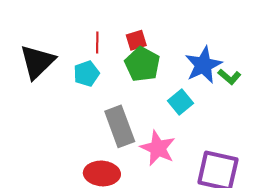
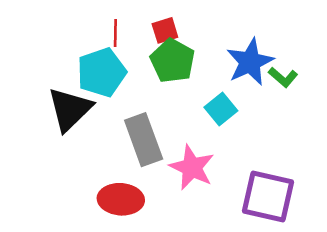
black triangle: (37, 62) -> (70, 109), moved
cyan pentagon: (86, 74) -> (102, 72), size x1.5

